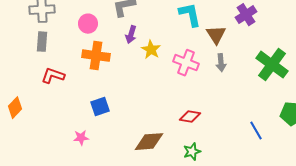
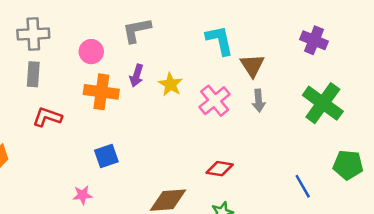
purple cross: (246, 15) -> (314, 40), moved, turned -35
purple arrow: (131, 35) -> (137, 76), moved
pink cross: (186, 63) -> (215, 101), turned 30

